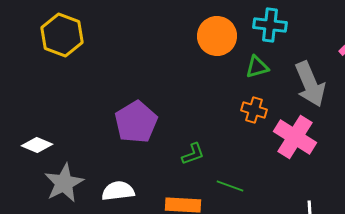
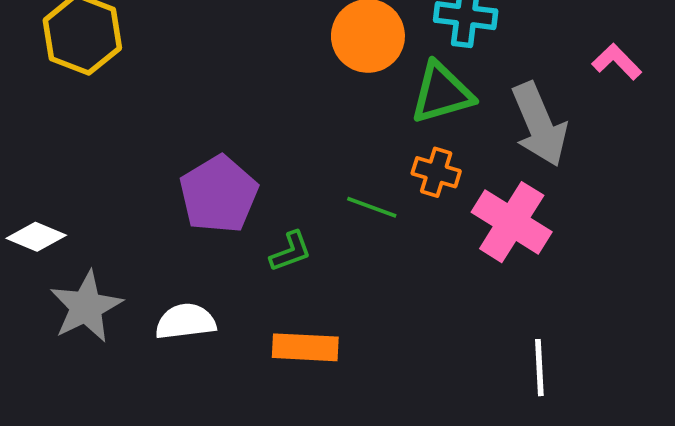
green triangle: (257, 67) -> (442, 93), size x1.5
green L-shape: (193, 154) -> (291, 251), moved
green line: (230, 186) -> (372, 207), moved

